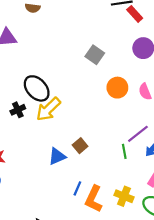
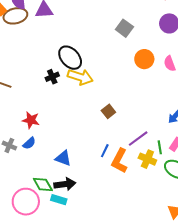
yellow arrow: (48, 109) -> (80, 77), turned -120
purple line: (138, 134) -> (138, 139), moved
green line: (124, 151) -> (160, 147), moved
blue triangle: (57, 156) -> (63, 158), moved, turned 42

